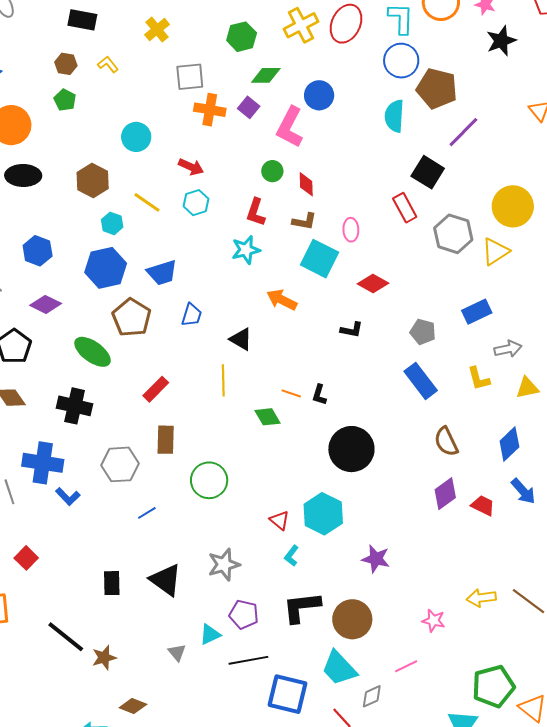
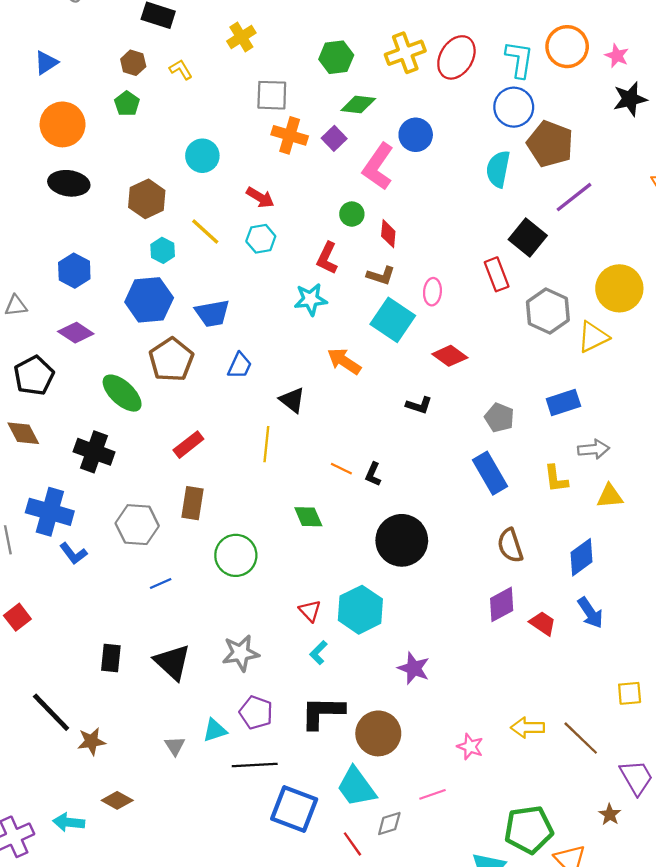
green diamond: (267, 417) -> (308, 517), moved

